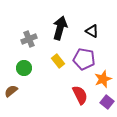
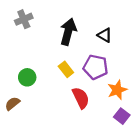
gray cross: (29, 39) -> (24, 19), moved
red semicircle: (80, 95) -> (81, 98), moved

